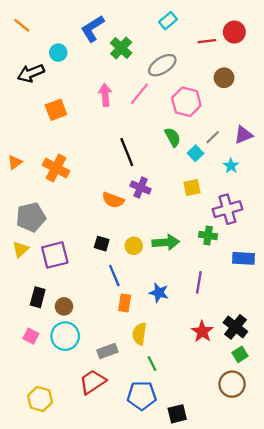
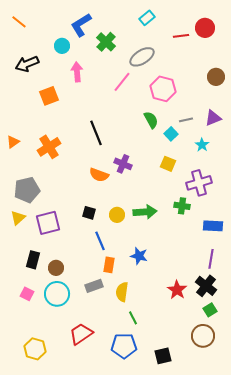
cyan circle: (58, 53) -> (62, 46), moved
brown circle: (224, 78) -> (216, 77), moved
pink arrow: (105, 95) -> (77, 72), moved
gray line: (213, 137) -> (186, 120), turned 32
black line: (127, 152) -> (96, 133), moved
orange cross: (56, 168) -> (49, 147), turned 30
yellow square: (192, 187) -> (168, 164), turned 35
purple line: (199, 282) -> (211, 259), moved
gray rectangle: (107, 351) -> (94, 286), moved
black square: (177, 414) -> (163, 356), moved

